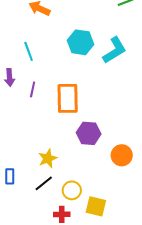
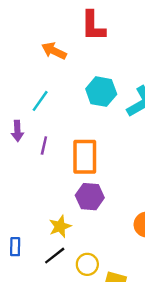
cyan line: (29, 51) -> (40, 101), turned 54
purple hexagon: (89, 133) -> (90, 197), moved

